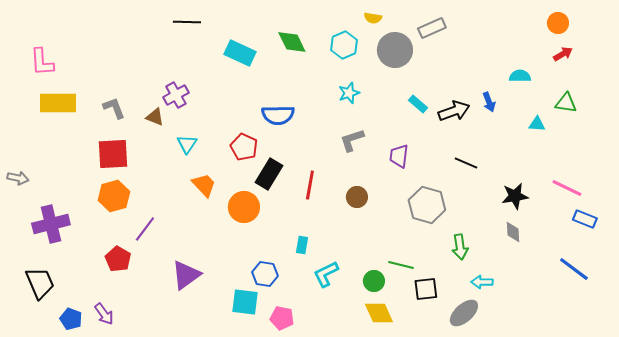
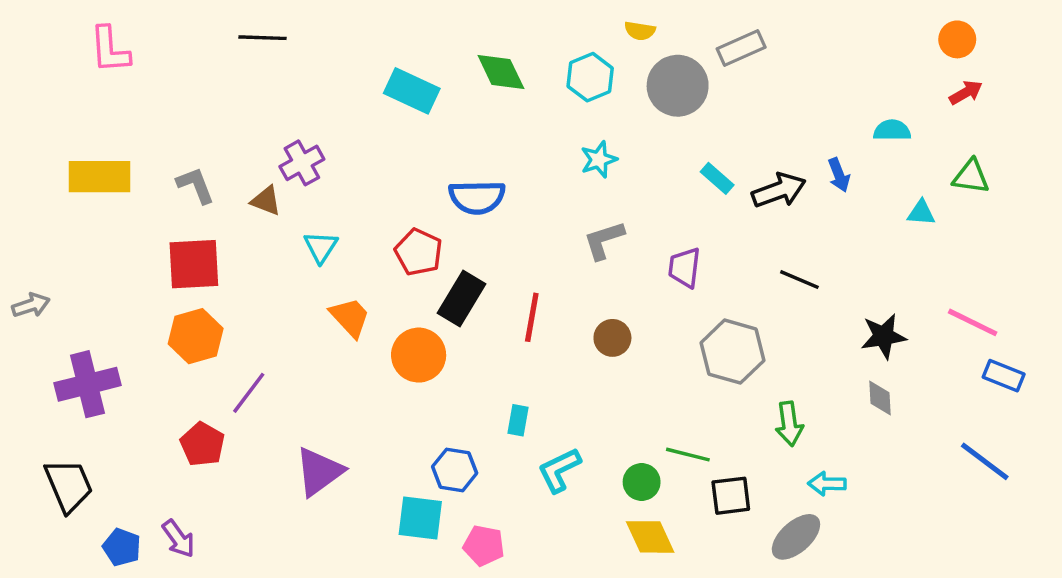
black line: (187, 22) -> (262, 38), moved
pink L-shape: (42, 62) -> (110, 50), moved
gray arrow: (18, 178) -> (31, 305), turned -30

